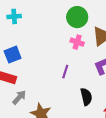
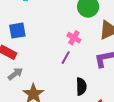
pink cross: (77, 42) -> (74, 38), moved

